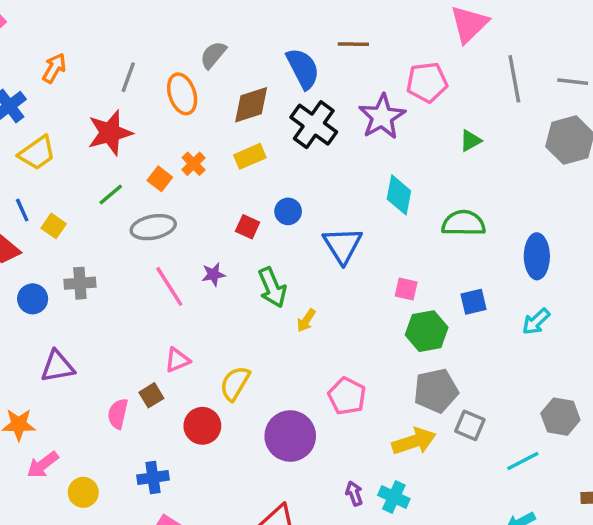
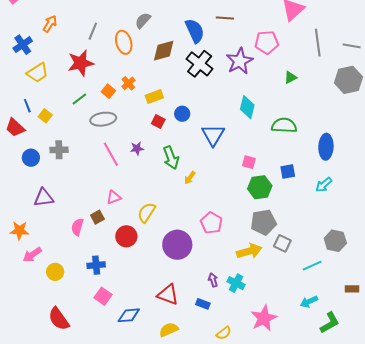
yellow rectangle: (250, 156) -> (154, 97), moved

